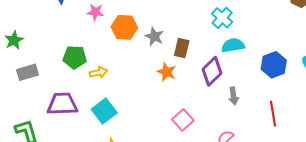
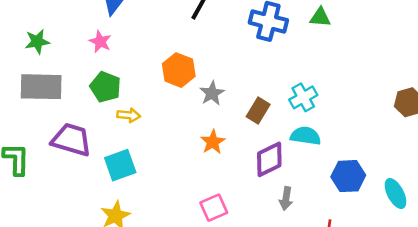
pink star: (95, 12) -> (100, 42), moved
brown rectangle: (182, 48) -> (258, 110), moved
gray rectangle: (28, 72) -> (41, 87), size x1.5

